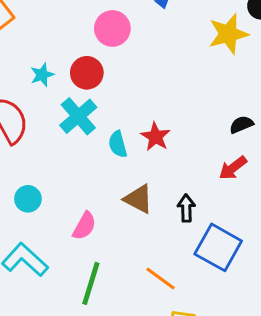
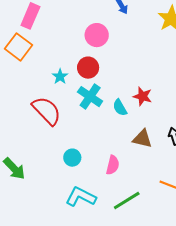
green line: (91, 283) -> (127, 200), turned 56

